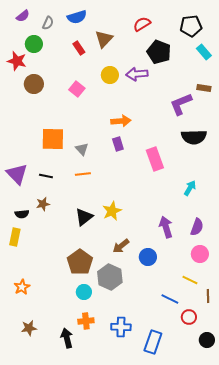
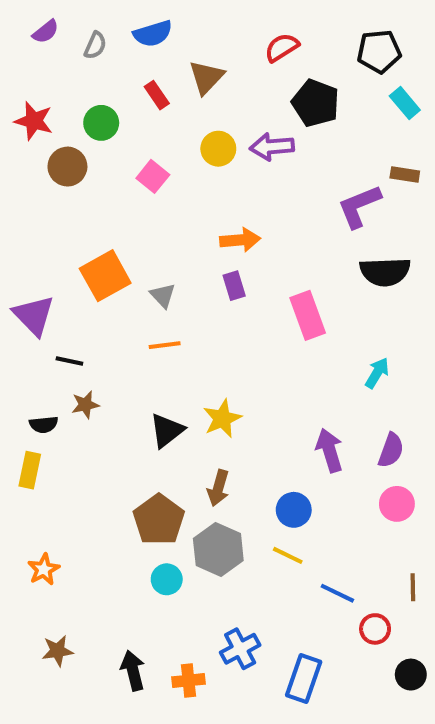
green circle: (34, 44) -> (101, 123), moved
orange square: (53, 139) -> (105, 276), turned -30
purple triangle: (17, 174) -> (34, 315), moved
black line: (46, 176) -> (69, 361), moved
brown arrow: (121, 246) -> (218, 488), moved, turned -36
yellow line: (190, 280) -> (288, 555), moved
orange cross: (86, 321) -> (189, 681), moved
blue cross: (121, 327) -> (240, 649), turned -30

